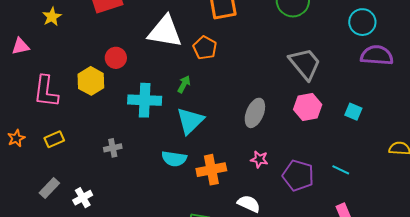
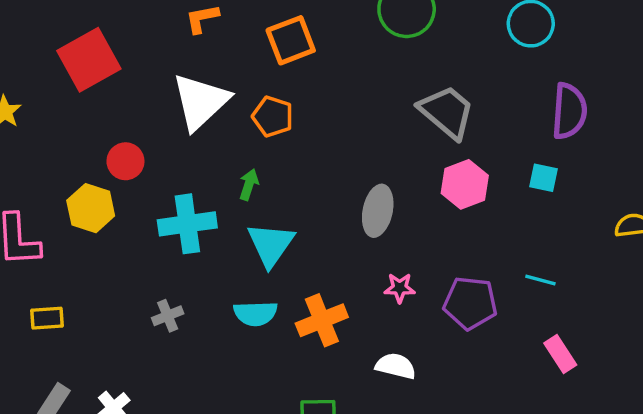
white triangle: (165, 32) -> (200, 102), turned -42
purple semicircle: (377, 55) -> (569, 111), moved, turned 100
yellow rectangle: (54, 139) -> (47, 318), turned 30
gray cross: (113, 148) -> (168, 316), moved

